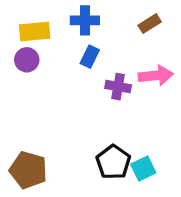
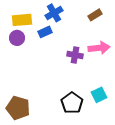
blue cross: (85, 20) -> (54, 13), turned -30
blue rectangle: (90, 57) -> (45, 32), moved, turned 40
cyan square: (143, 168) -> (99, 95), moved

